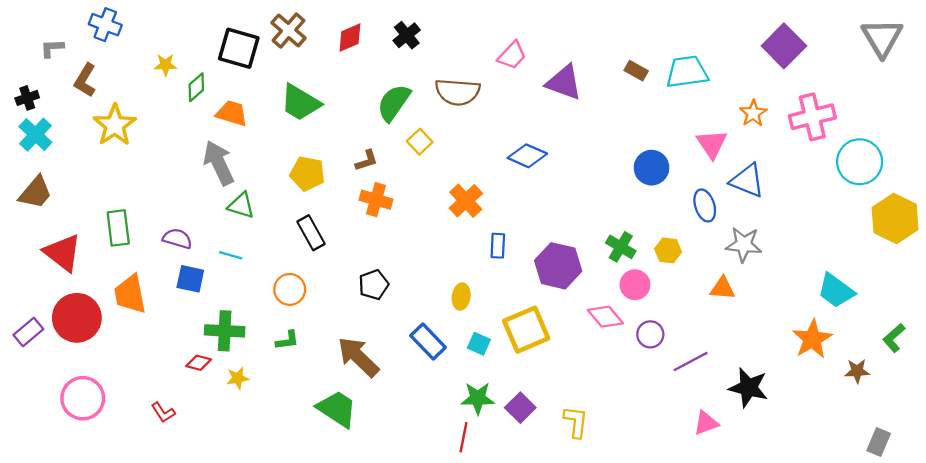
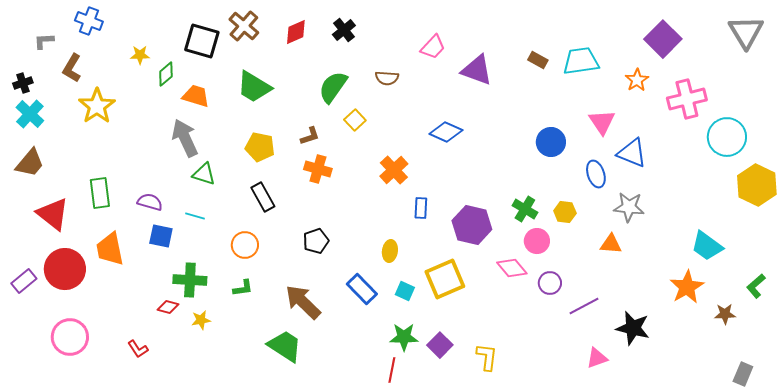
brown semicircle: (458, 92) -> (387, 78), size x0.6
orange star: (753, 113) -> (637, 80), moved

